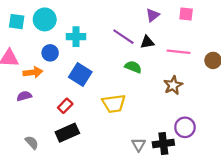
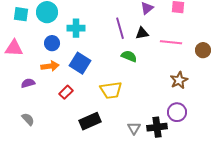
purple line: (123, 37) -> (120, 28), turned 40
orange arrow: (33, 72) -> (50, 66), moved
brown star: (173, 85) -> (179, 80), moved
black rectangle: (67, 133) -> (90, 121), moved
gray semicircle: (32, 142) -> (28, 119), moved

